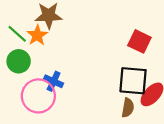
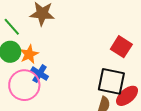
orange star: (37, 35) -> (29, 54), moved

